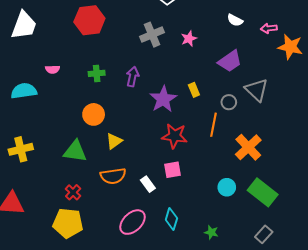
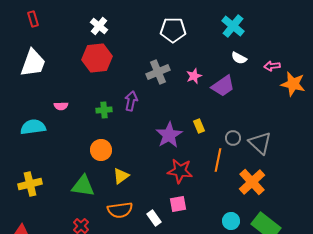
purple trapezoid: (230, 61) -> (223, 86), moved
purple arrow: (132, 77) -> (131, 101), moved
gray triangle: (257, 90) -> (260, 143), moved

